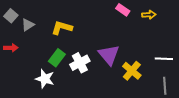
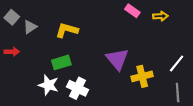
green rectangle: (57, 58) -> (61, 62), turned 36
white line: (164, 59) -> (177, 64), turned -54
white cross: (80, 63) -> (77, 88), moved, turned -36
yellow cross: (132, 71) -> (142, 76), turned 36

